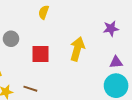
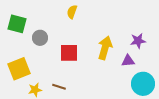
purple star: (111, 29) -> (138, 41), moved
purple triangle: (116, 62) -> (128, 61), moved

